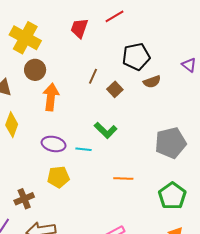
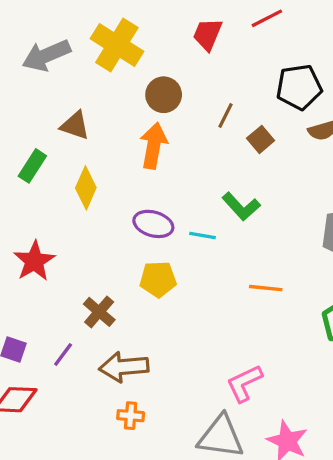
brown circle: (35, 70) -> (164, 95), moved
brown cross: (24, 199) -> (99, 312), turned -30

